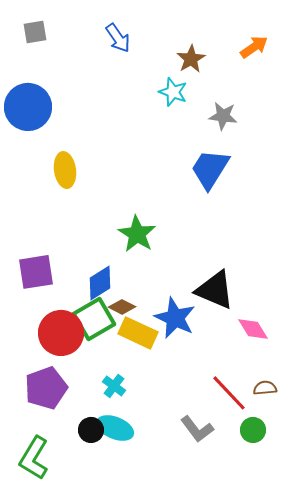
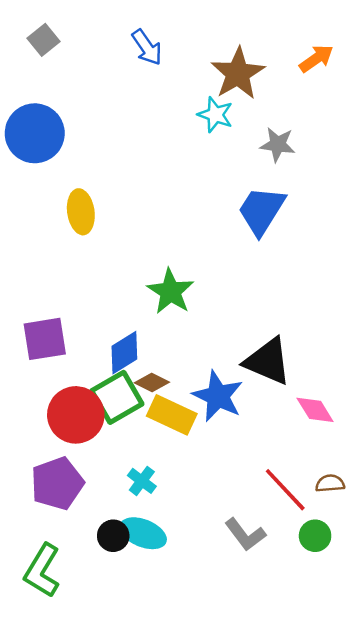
gray square: (35, 32) -> (43, 40), turned -30
brown star: (191, 59) -> (238, 74), size x1.5

